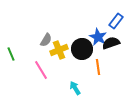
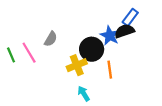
black semicircle: (111, 43) -> (124, 31), moved
yellow cross: (59, 50) -> (77, 65), moved
pink line: (41, 70) -> (29, 53), moved

